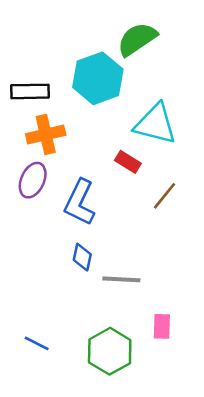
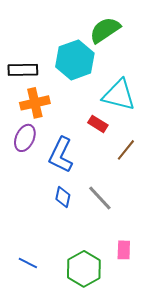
gray line: (121, 279) -> (100, 198), moved, turned 44

